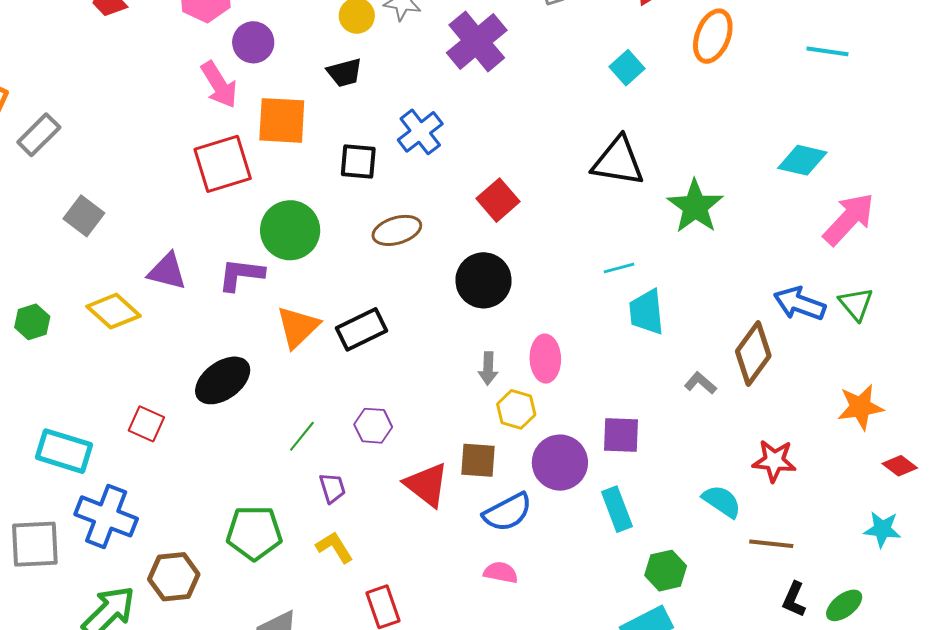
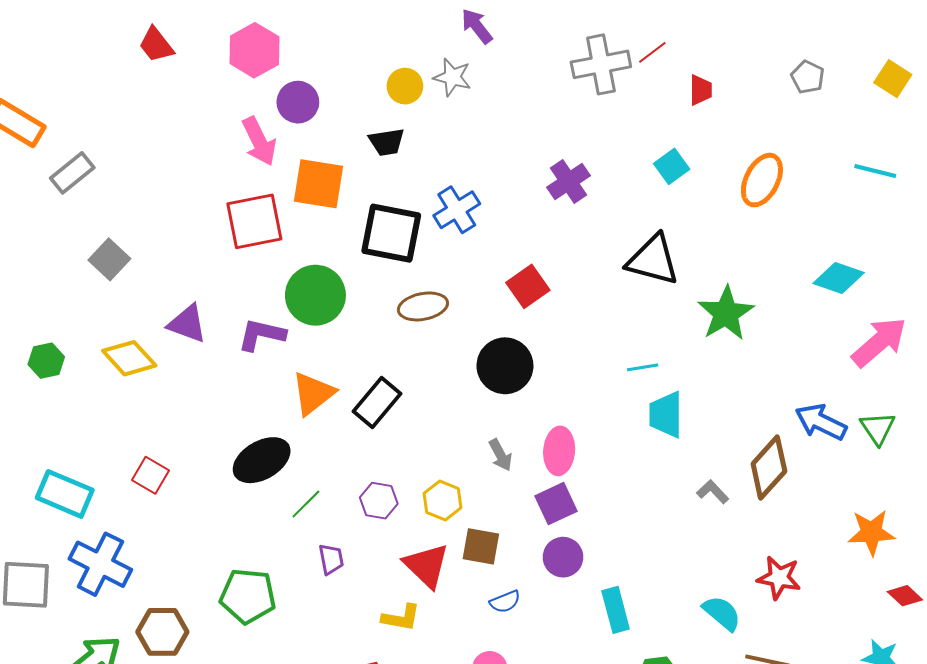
orange ellipse: (713, 36) -> (762, 180), moved
purple cross: (477, 41) -> (569, 181), moved, size x0.7
black square: (358, 162) -> (391, 233), size x1.6
black rectangle: (362, 329) -> (377, 402), turned -30
gray arrow: (488, 368) -> (500, 455), turned -36
black ellipse: (223, 380) -> (262, 460), moved
yellow hexagon: (516, 409) -> (443, 501), moved
purple square: (621, 435) -> (556, 504), moved, turned -33
purple circle: (560, 463) -> (563, 557), size x0.7
blue semicircle: (508, 512) -> (505, 602), size x0.6
yellow L-shape: (334, 547) -> (401, 618), moved, turned 126

